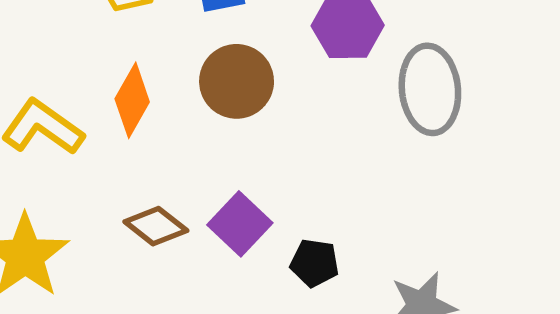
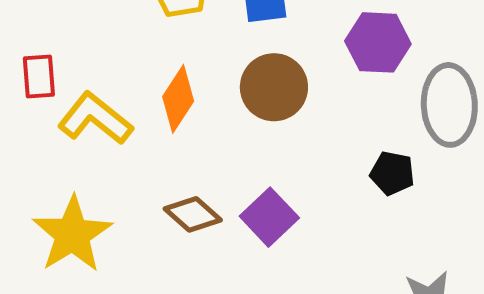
black pentagon: (315, 263) -> (392, 173), moved

